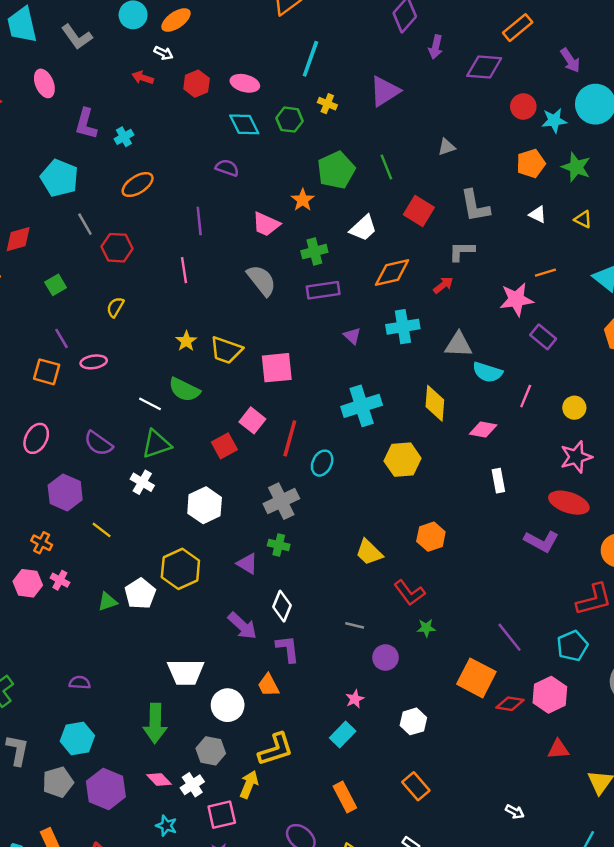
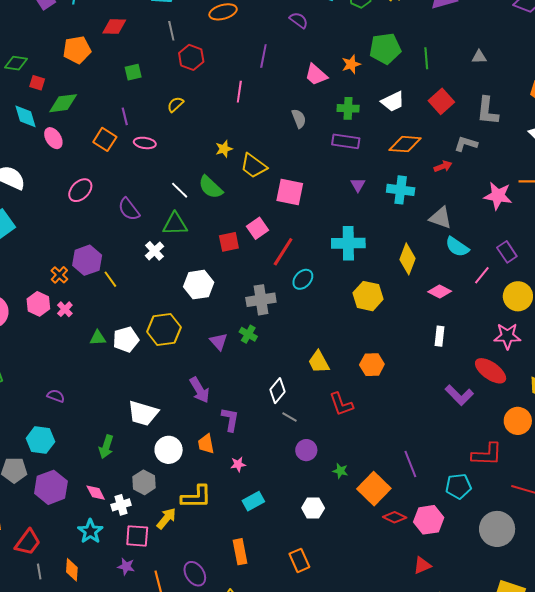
gray semicircle: (261, 280) -> (299, 119), size x0.7
purple rectangle: (543, 337) -> (507, 252), moved
yellow circle: (574, 408) -> (518, 296), size x1.5
purple hexagon: (65, 493) -> (87, 260), moved
white diamond: (282, 606) -> (278, 391), moved
green star: (426, 628) -> (340, 471), moved
pink star: (355, 699) -> (238, 464), moved
green arrow: (155, 723) -> (106, 447), size x0.7
red triangle: (558, 749) -> (422, 565), turned -36
cyan star: (166, 826) -> (90, 531), size x1.4

